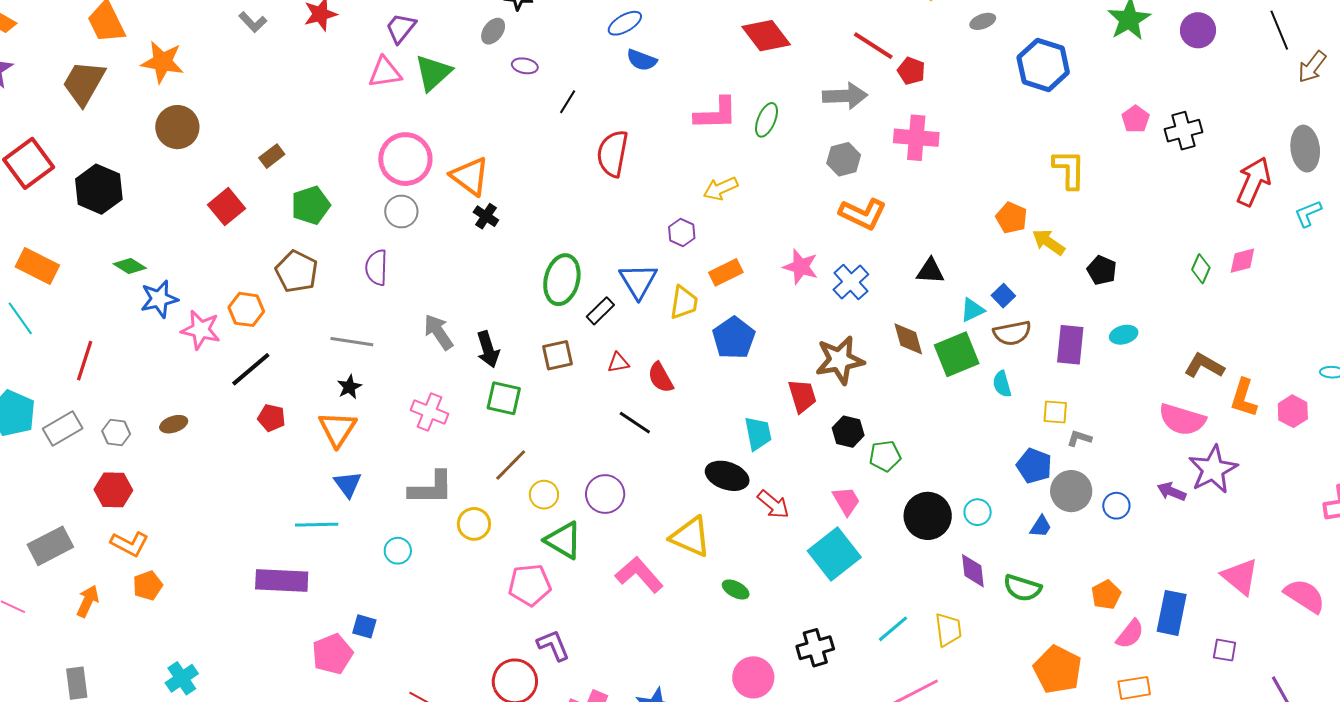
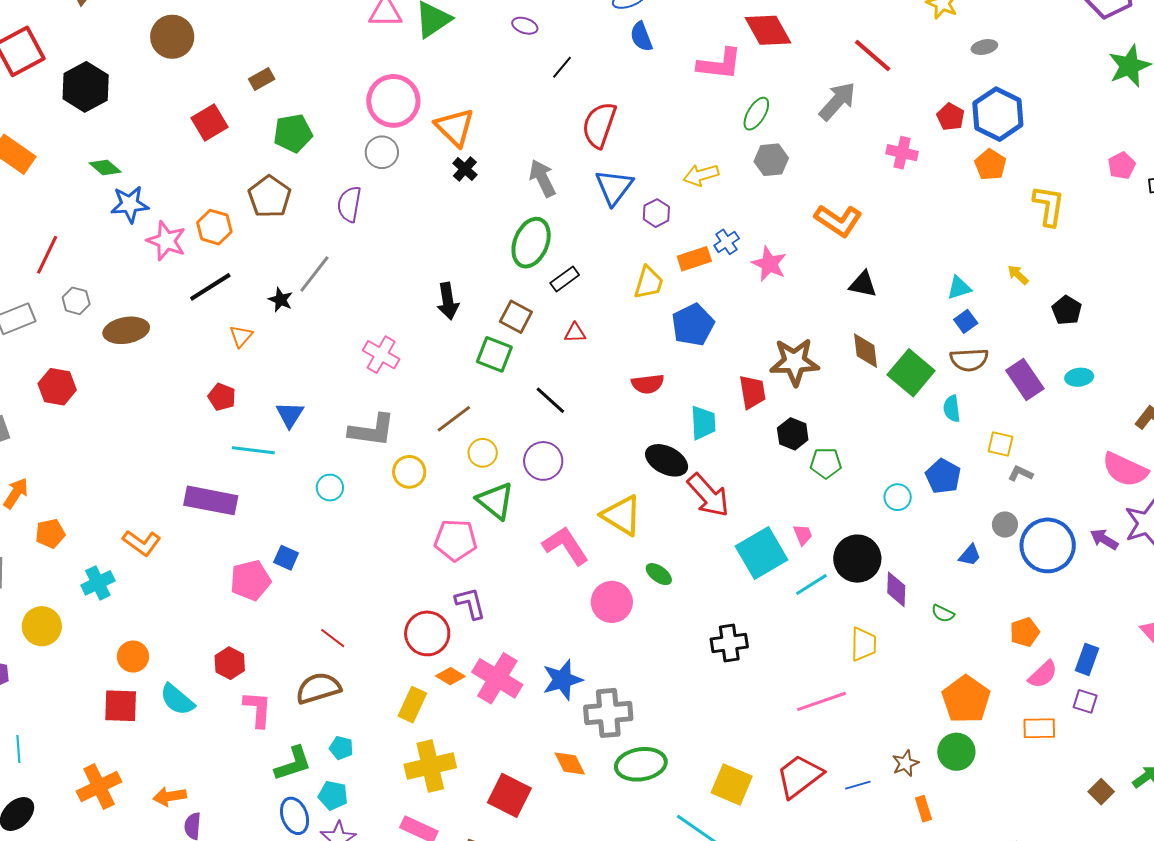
blue semicircle: (642, 60) -> (641, 37), turned 40
blue hexagon: (1043, 65) -> (998, 114), moved
red pentagon: (911, 71) -> (951, 117), moved
gray arrow: (845, 96) -> (837, 101), turned -54
pink L-shape: (716, 114) -> (720, 64), moved
pink cross: (916, 138) -> (902, 153), size x0.7
gray hexagon: (844, 159) -> (771, 160), moved
orange pentagon: (1012, 218) -> (990, 165), moved
yellow arrow: (1048, 242) -> (1018, 275), size x0.7
black triangle: (930, 271) -> (863, 284), moved
blue triangle: (638, 281) -> (614, 187), moved
blue cross: (851, 282) -> (727, 242), moved, size x0.7
cyan triangle: (972, 310) -> (959, 288), moved
gray arrow: (438, 332) -> (542, 178), moved
gray line: (352, 342) -> (314, 274), turned -69
purple rectangle: (1070, 345) -> (1025, 380), turned -48
green square: (957, 354) -> (911, 373), turned -36
brown square: (558, 355) -> (516, 317), turned 32
red semicircle: (661, 378) -> (648, 384), moved, turned -76
black star: (349, 387) -> (281, 300), moved, turned -30
green square: (504, 398) -> (494, 354), moved
red pentagon: (271, 418) -> (222, 397), moved
black line: (635, 423) -> (550, 400), moved
brown ellipse: (174, 424) -> (126, 330), size x1.6
orange triangle: (337, 429) -> (241, 336), moved, size x0.6
gray hexagon: (116, 433) -> (76, 301), moved
blue pentagon: (1034, 466) -> (943, 476), moved
gray circle: (1071, 491) -> (1005, 525), size x0.6
pink trapezoid: (846, 501) -> (803, 535), moved, size x0.7
red arrow: (773, 504) -> (708, 495), size x1.4
blue circle: (1116, 506) -> (1048, 545), size x2.0
cyan circle: (978, 512) -> (898, 497), moved
black circle: (928, 516) -> (857, 559), moved
orange L-shape: (130, 544) -> (142, 543), moved
orange pentagon: (148, 586) -> (50, 534), moved
green semicircle: (1022, 588) -> (943, 613), size x0.6
blue rectangle: (1172, 613) -> (1087, 659), size x0.7
cyan line: (893, 629) -> (811, 584), moved
purple square: (1225, 650) -> (1085, 701), moved
pink circle: (753, 677) -> (612, 602), moved

